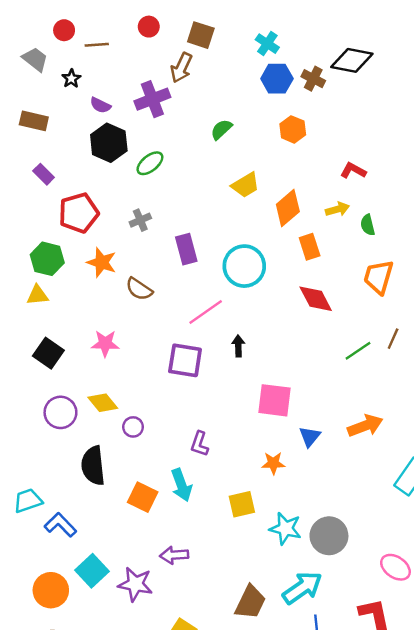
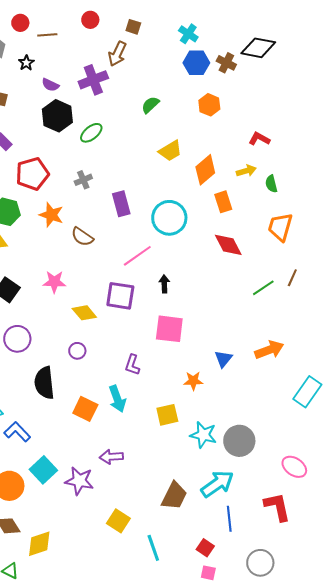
brown square: (201, 35) -> (133, 27), size x0.7
pink square: (275, 400) -> (169, 329), moved
yellow diamond: (103, 403) -> (84, 313), moved

